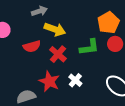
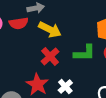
red semicircle: (32, 46) -> (19, 23), moved

